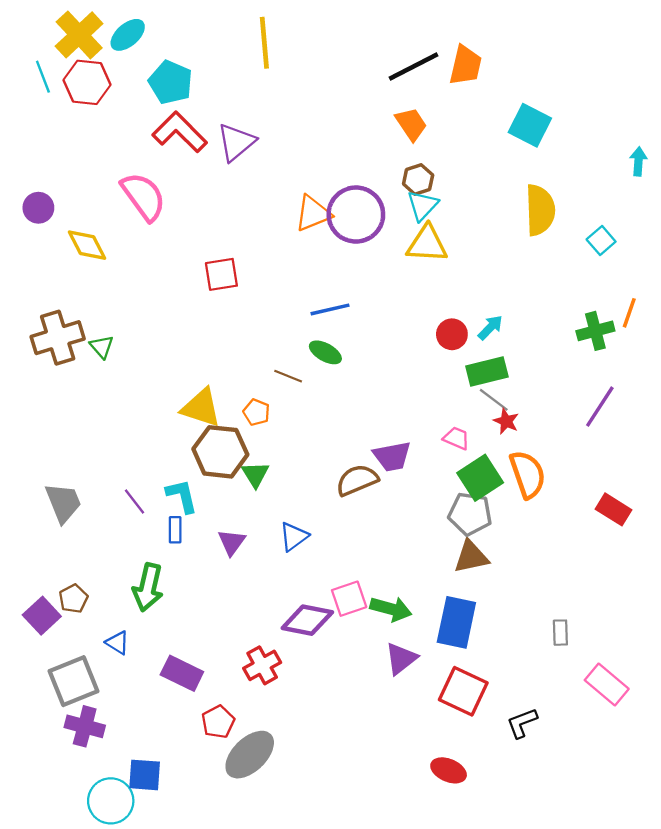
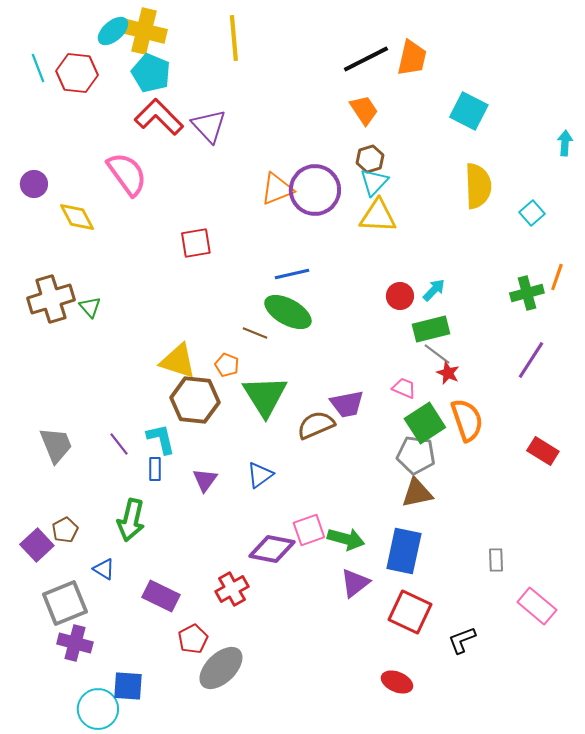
yellow cross: (79, 35) -> (144, 31), moved, turned -33
purple triangle: (236, 142) -> (209, 126), turned -33
green ellipse: (325, 352) -> (288, 312), size x1.6
green triangle: (255, 474) -> (265, 396), moved, size x1.8

